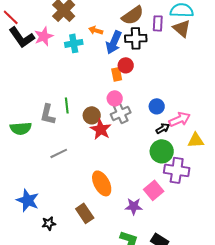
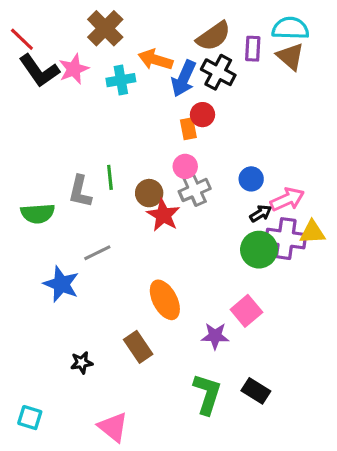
orange arrow: (96, 30) -> (155, 60), size x1.5
black cross: (136, 38) -> (218, 72), turned 30
purple cross: (177, 170) -> (286, 239), moved
blue star: (28, 200) -> (61, 284), moved

